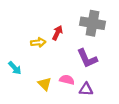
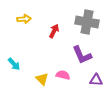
yellow arrow: (38, 42) -> (24, 19), moved
purple triangle: (86, 89) -> (96, 80), moved

